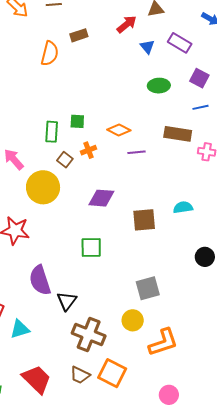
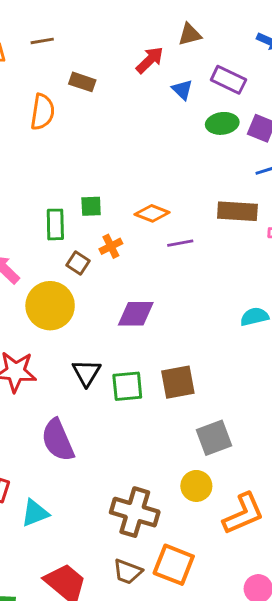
brown rectangle: (79, 35) -> (82, 82), turned 42
green ellipse: (159, 86) -> (222, 123), moved
brown square: (144, 220) -> (178, 382), moved
black triangle: (67, 301) -> (86, 373), moved

